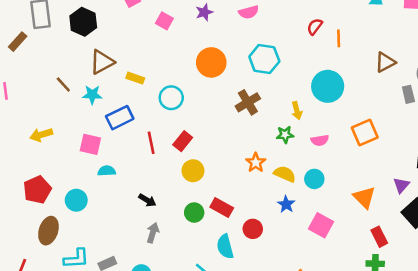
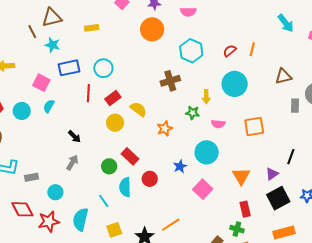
red semicircle: (315, 27) -> (230, 51), moved
brown triangle: (102, 62) -> (52, 17), moved
orange circle: (211, 62) -> (152, 29), moved
yellow rectangle: (135, 78) -> (92, 28), moved, turned -40
cyan circle: (171, 98) -> (103, 68), moved
cyan semicircle: (107, 171) -> (49, 106), turned -72
yellow semicircle: (285, 174) -> (138, 109), moved
cyan circle: (314, 179) -> (207, 152), size x1.5
cyan circle: (76, 200) -> (22, 111), moved
green circle: (194, 213) -> (109, 166), moved

